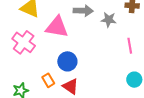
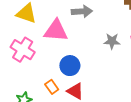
gray star: (109, 20) -> (112, 41), moved

